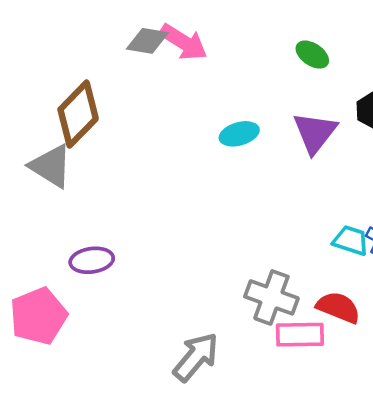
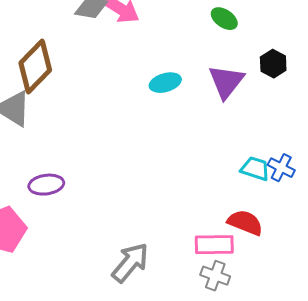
gray cross: (271, 297) -> (215, 276), moved, size x0.7

